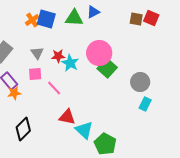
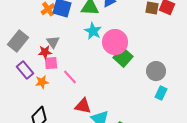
red star: (58, 56) -> (45, 52), moved
cyan star: (70, 63) -> (93, 31), moved
orange star: (14, 93) -> (42, 82), moved

